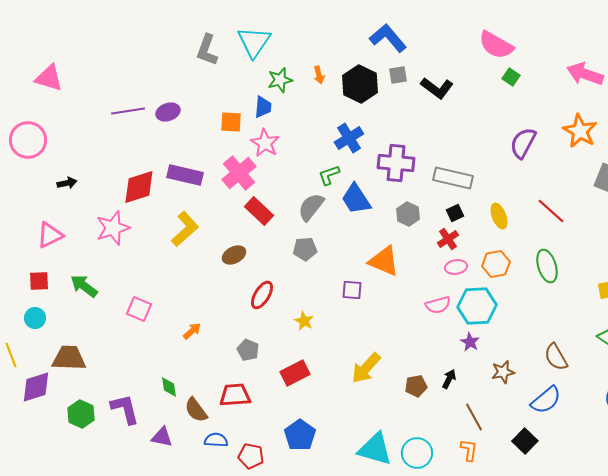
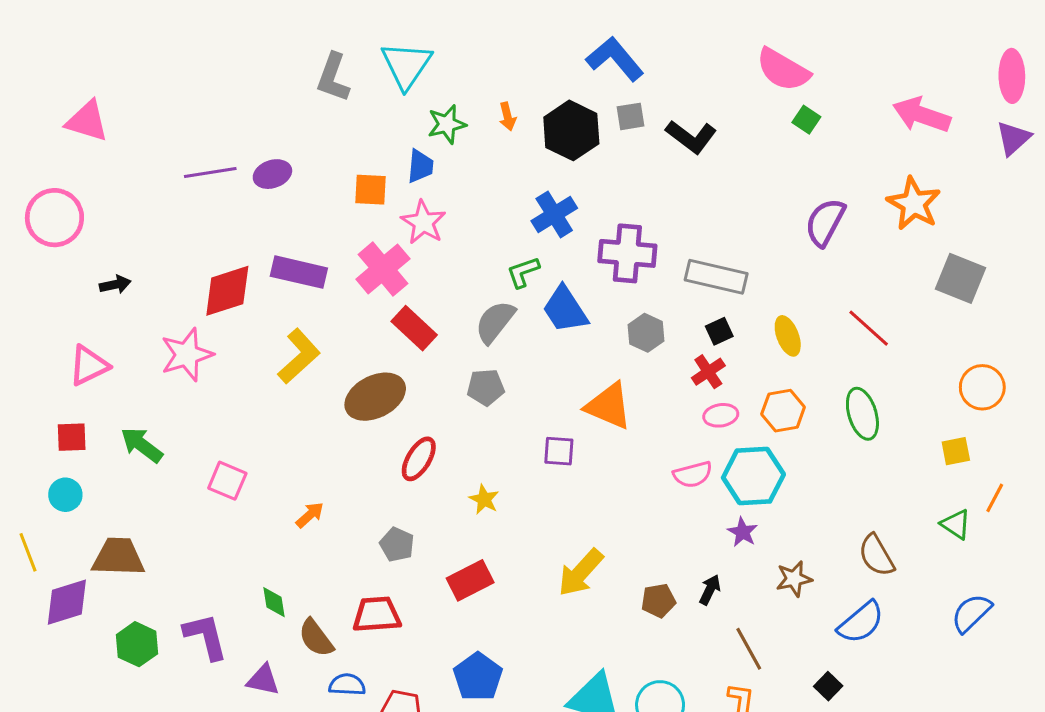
brown ellipse: (234, 255) -> (375, 397), size x1.6
black square: (525, 441) -> (828, 686), size x0.7

